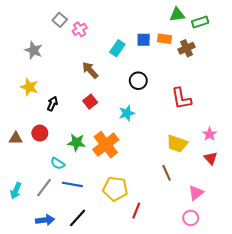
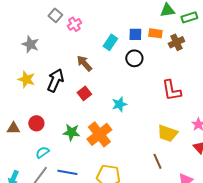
black circle: (138, 81) -> (134, 58), moved
black arrow: (52, 104) -> (55, 80), moved, size x1.6
cyan semicircle: (58, 163) -> (42, 152), moved, turned 112

